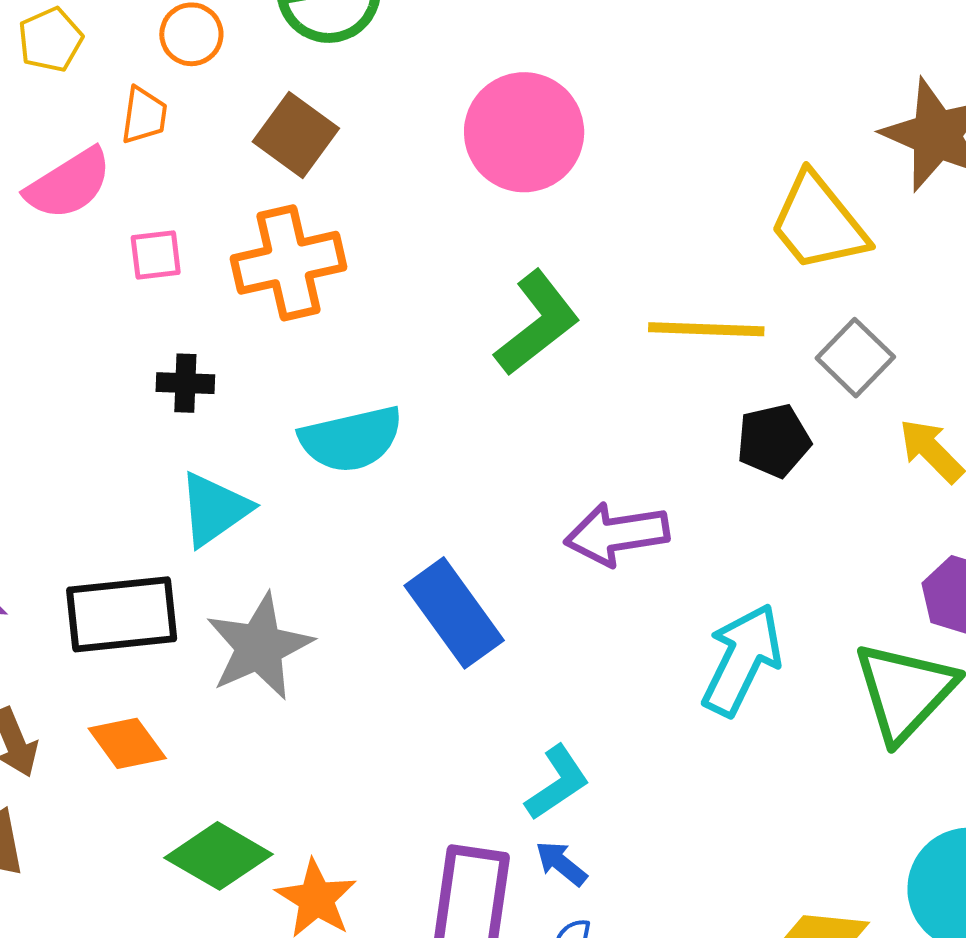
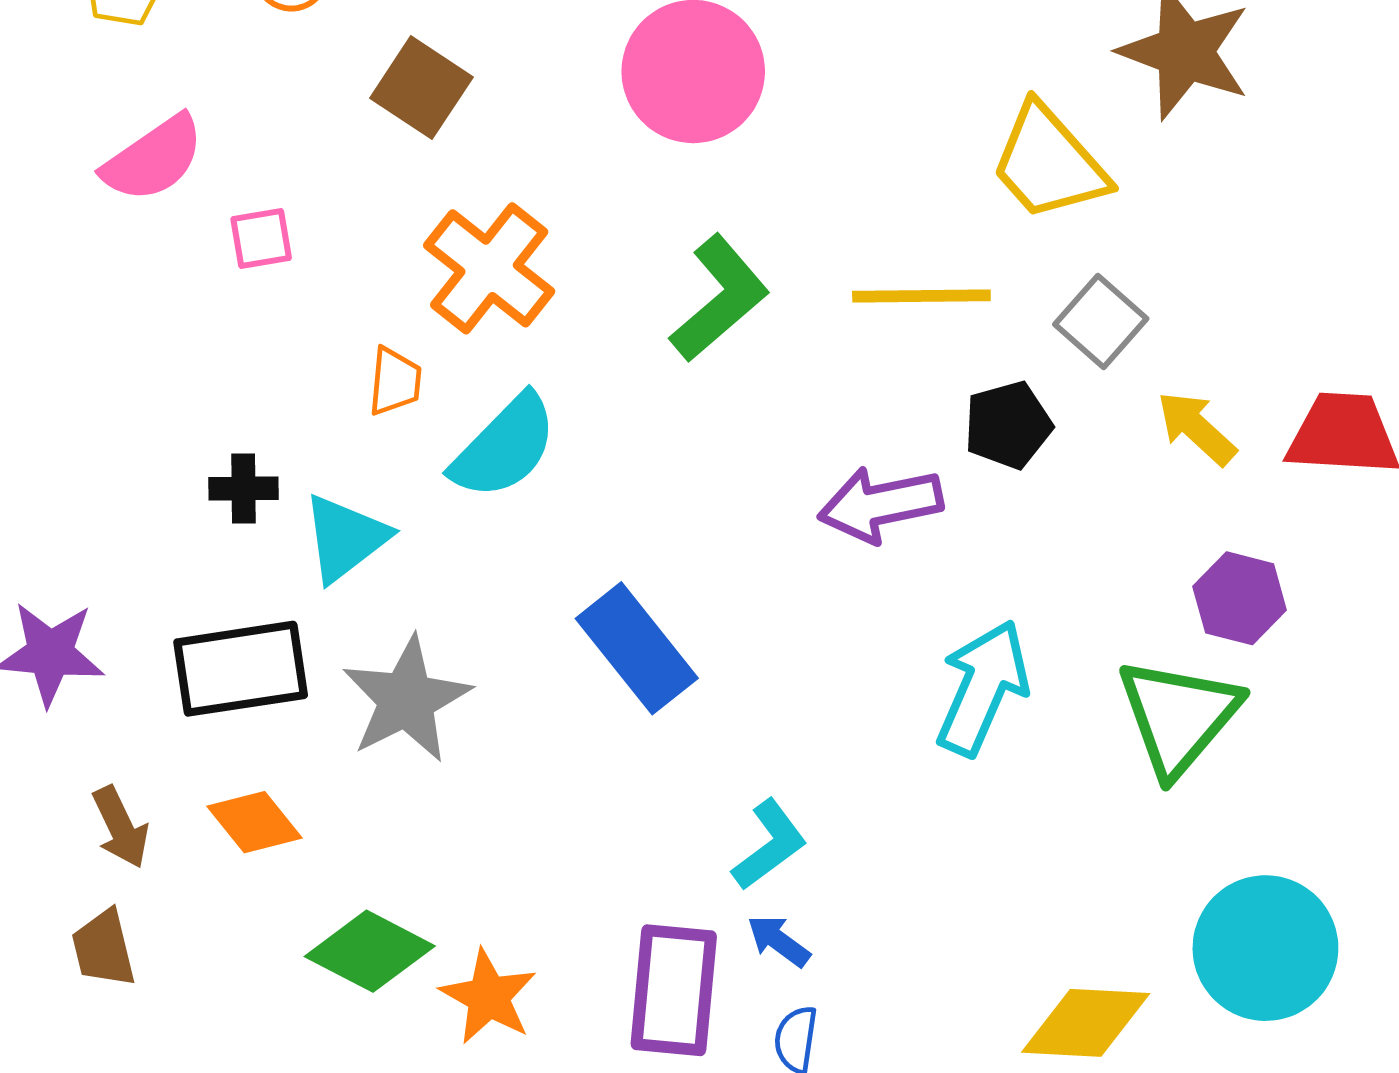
orange trapezoid: (144, 115) -> (395, 381), moved
orange cross: (288, 263) -> (489, 268), moved, turned -36
black cross: (185, 383) -> (243, 488), moved
cyan semicircle: (351, 439) -> (504, 447), turned -30
purple arrow: (617, 534) -> (880, 504), moved

